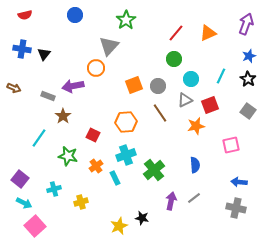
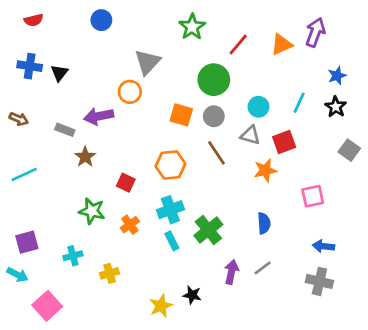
green star: (126, 20) -> (192, 27), moved
purple arrow: (246, 24) -> (315, 32), moved
green circle: (174, 59) -> (214, 80), moved, size x1.5
orange square: (134, 85) -> (181, 115), turned 36
gray triangle: (185, 100) -> (250, 135), turned 42
gray square: (248, 111) -> (349, 150), moved
cyan line: (39, 138) -> (24, 174), moved, turned 30
cyan rectangle: (115, 178) -> (172, 241), moved
purple square: (20, 179) -> (27, 242), turned 36
cyan arrow: (24, 203) -> (17, 275), moved

